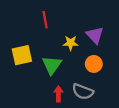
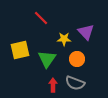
red line: (45, 20) -> (41, 18), turned -35
orange circle: (94, 64) -> (77, 59), moved

